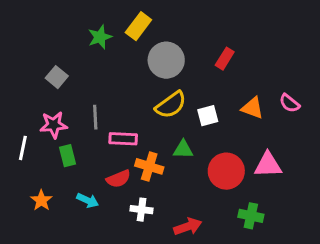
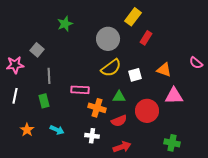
yellow rectangle: (138, 26) -> (133, 17), moved
pink semicircle: (289, 103) -> (196, 63), moved
gray line: (95, 117) -> (49, 76), moved
pink star: (54, 125) -> (15, 65), moved
pink triangle: (268, 165) -> (174, 96), moved
red semicircle: (118, 179) -> (119, 121), moved
green cross: (251, 216) -> (172, 143), moved

